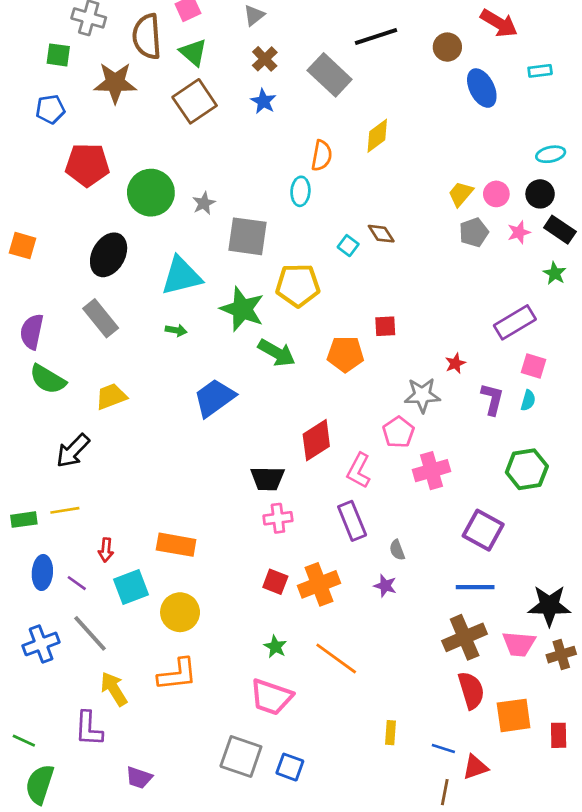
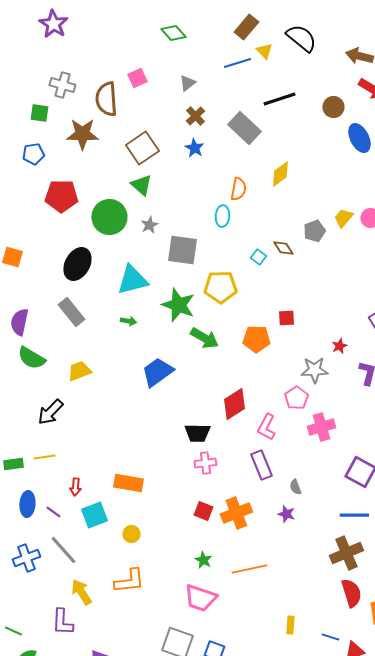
green triangle: (193, 52) -> (141, 185), moved
gray pentagon: (474, 232) -> (314, 231), moved
yellow circle: (180, 612) -> (131, 534), size x0.6
orange line: (336, 659) -> (249, 569), turned -48

